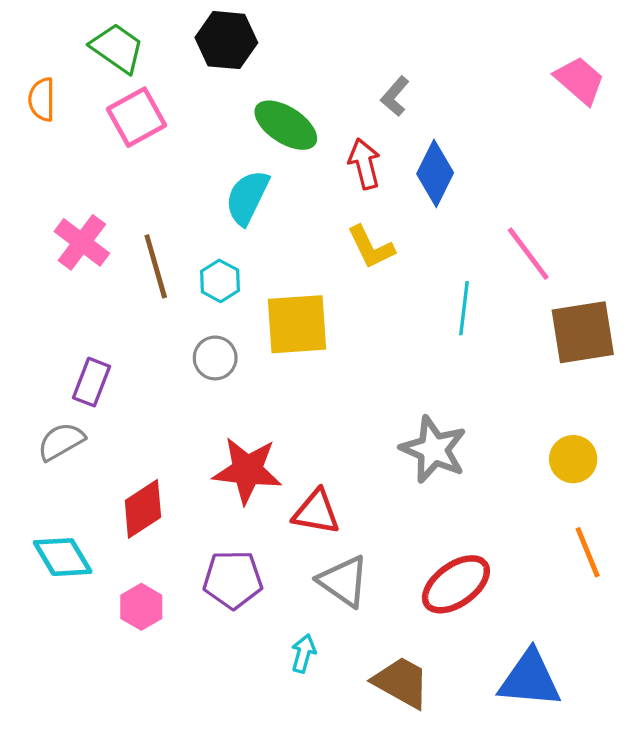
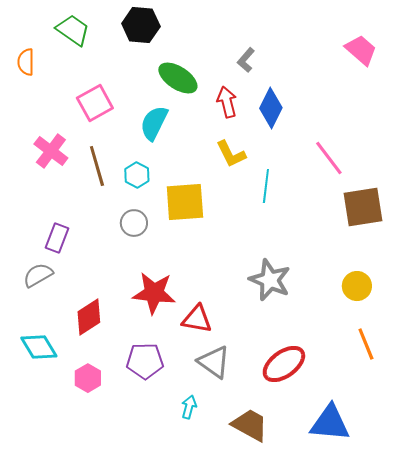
pink square: (136, 117) -> (95, 103), moved
cyan line: (464, 308) -> (266, 186), moved

